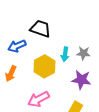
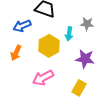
gray star: (83, 53) -> (87, 24), moved

